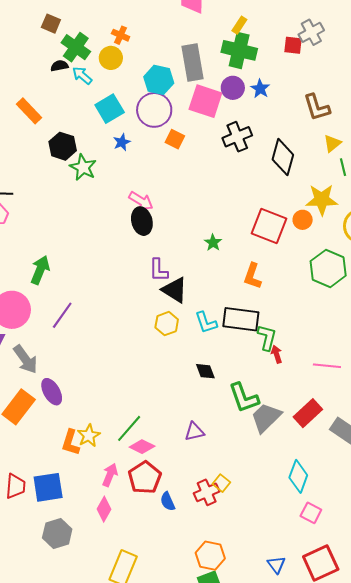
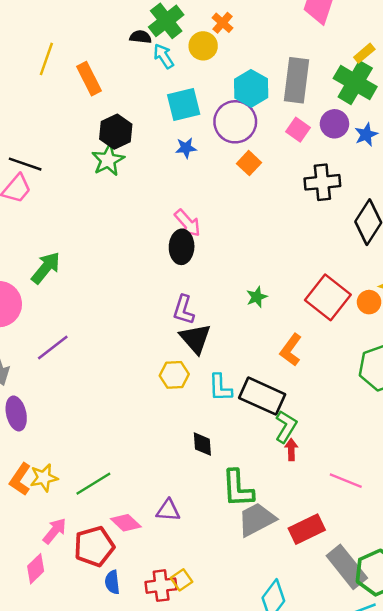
pink square: (205, 101) -> (298, 130), size x0.6
green star: (83, 167) -> (108, 160), moved
purple line: (62, 315) -> (53, 347), moved
pink diamond: (142, 447) -> (126, 523), moved

